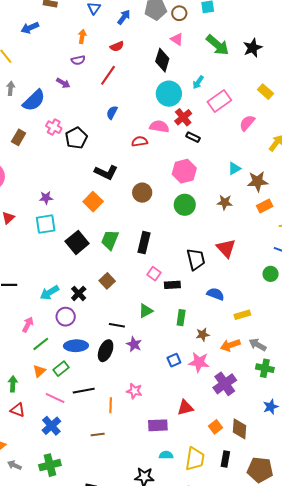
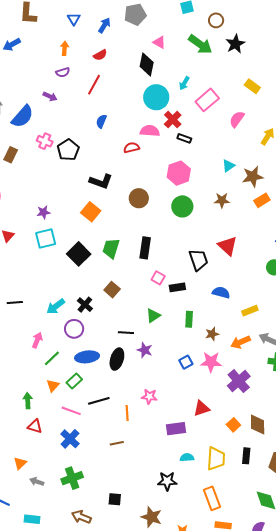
brown circle: (179, 13) -> (216, 20), moved

